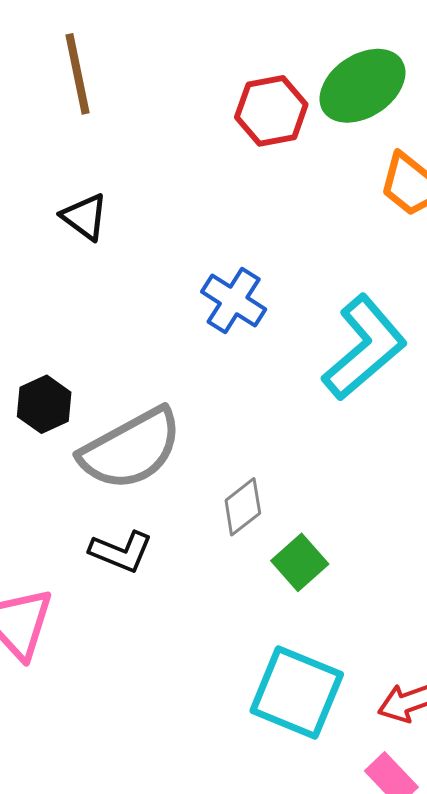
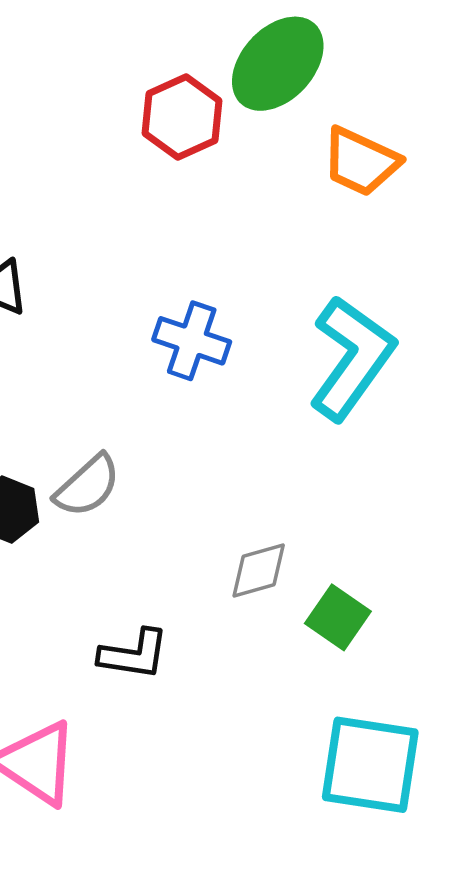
gray semicircle: (131, 449) -> (87, 486), moved, size x0.6
gray diamond: (243, 507) -> (259, 570), turned 36

